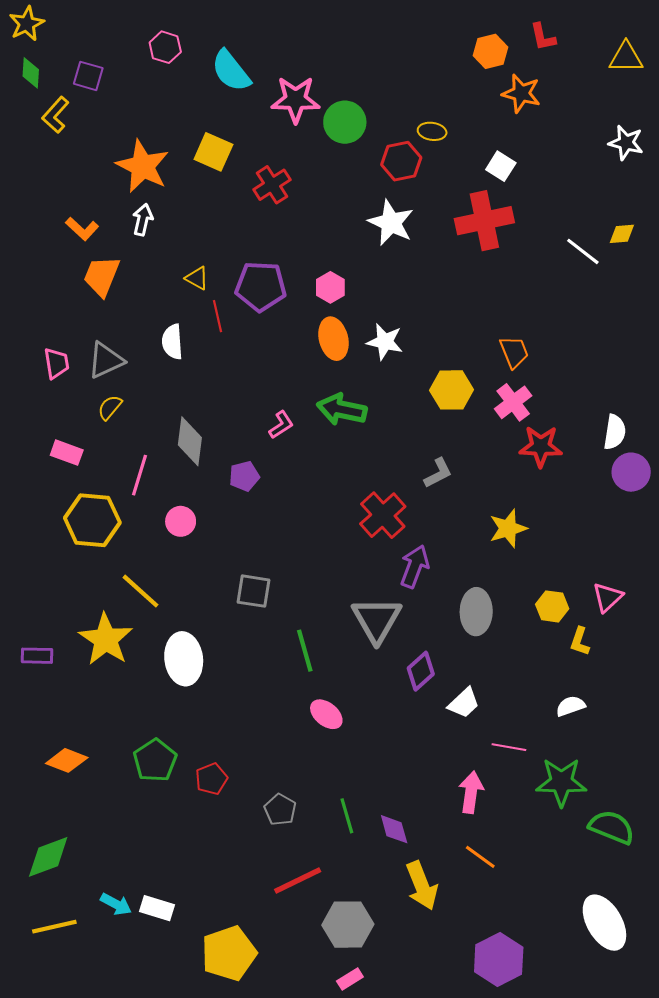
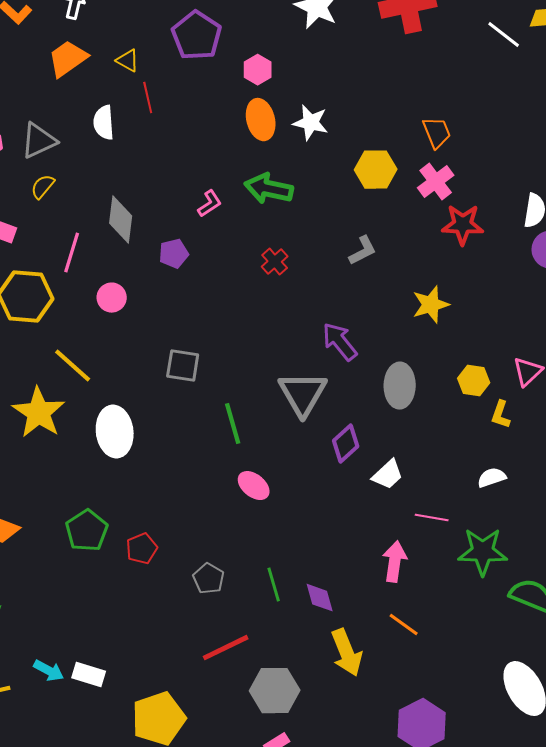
orange trapezoid: (102, 276) -> (68, 59), moved, turned 33
purple pentagon: (261, 286) -> (197, 36), moved, turned 30
red cross: (383, 515) -> (275, 262), moved, size x0.6
purple arrow: (415, 566) -> (340, 342), turned -60

